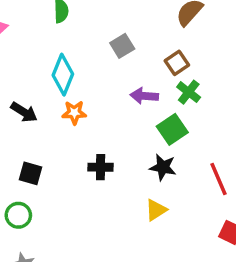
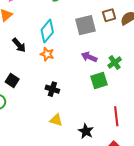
gray square: (122, 46) -> (85, 25), size x1.5
brown square: (177, 63) -> (109, 15), moved
black star: (163, 167) -> (86, 131), moved
yellow triangle: (156, 210) -> (56, 120), moved, turned 32

